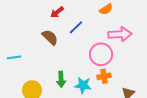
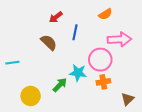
blue line: (76, 27) -> (75, 32), turned -35
green arrow: (61, 79) -> (60, 85), turned -133
cyan star: (83, 85) -> (78, 73), moved

